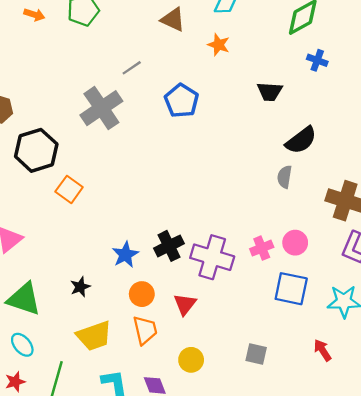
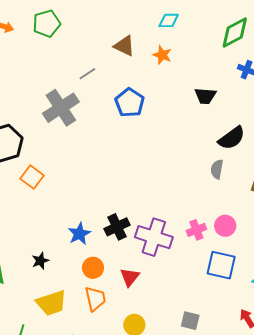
brown triangle: (173, 20) -> (124, 46), moved

